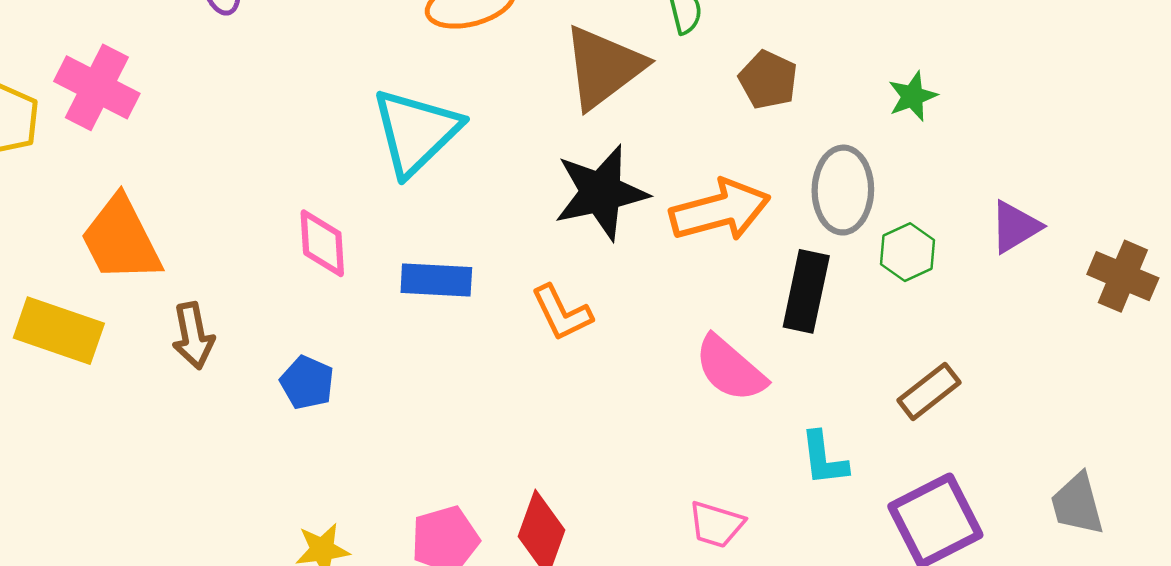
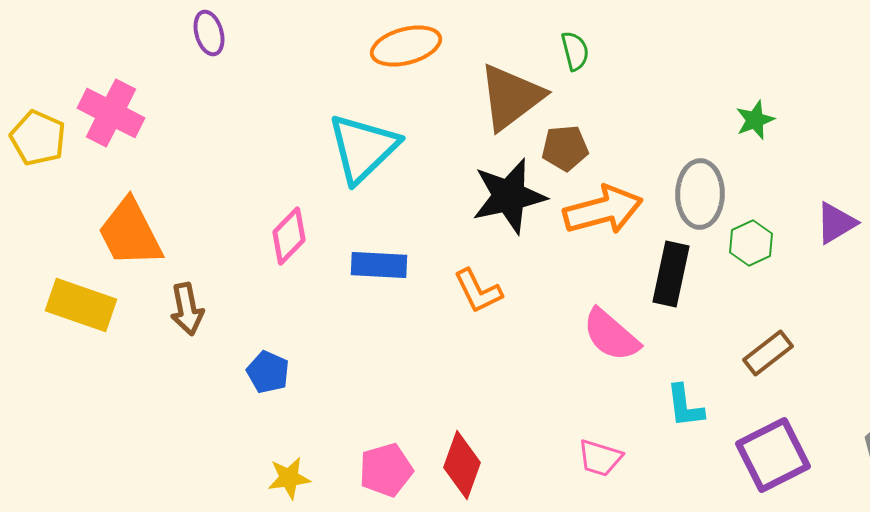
brown pentagon: (768, 80) -> (565, 148), moved, turned -30
pink diamond: (322, 243) -> (289, 236), turned 48
blue pentagon: (307, 383) -> (268, 372), moved

